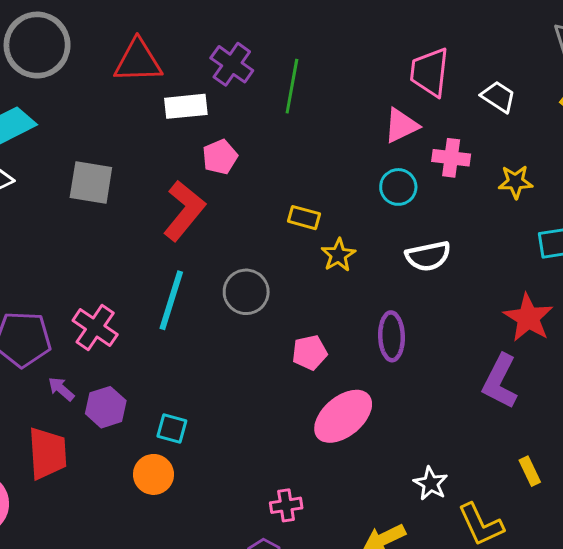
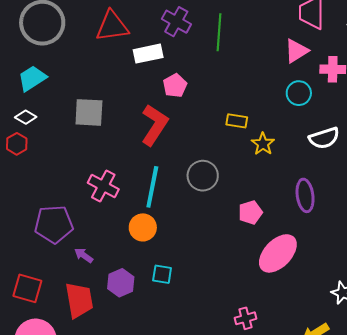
pink cross: (95, 328) -> (103, 186), moved
purple hexagon: (106, 407) -> (121, 283), moved
orange circle: (153, 474) -> (143, 227), moved

